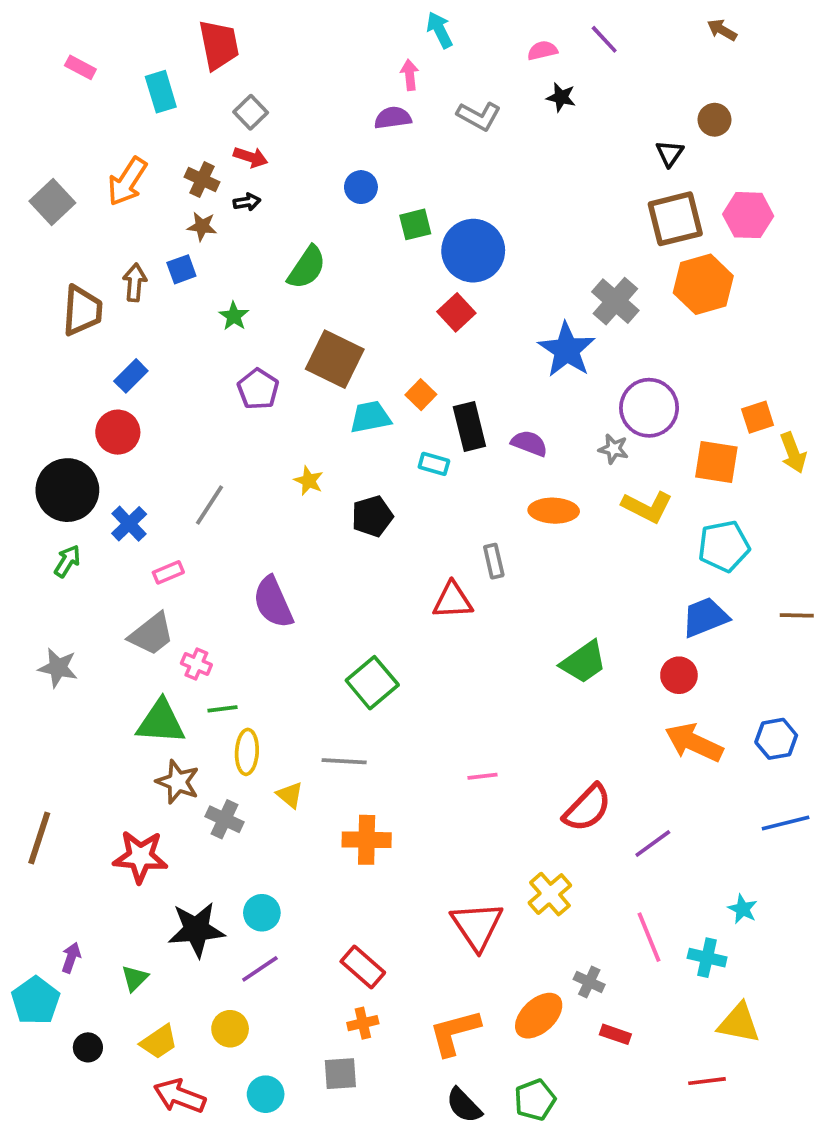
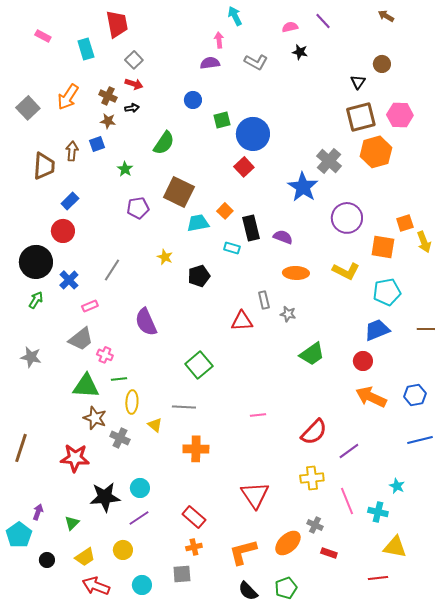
purple pentagon: (258, 389) -> (138, 208), turned 30
gray star: (613, 449) -> (288, 314), moved
yellow cross: (550, 894) -> (312, 478), moved, turned 35

